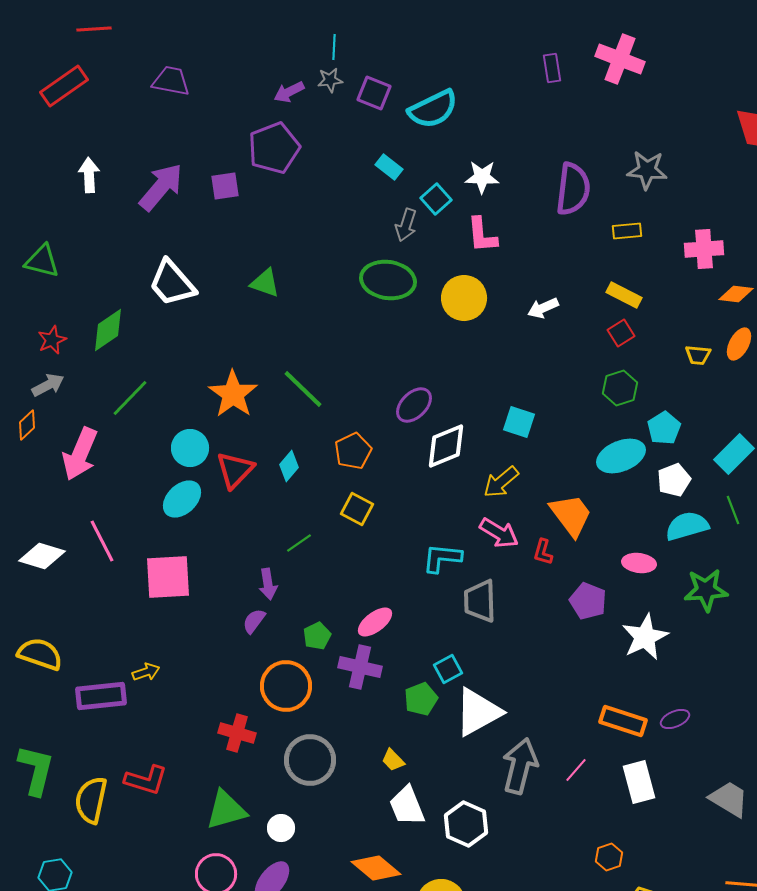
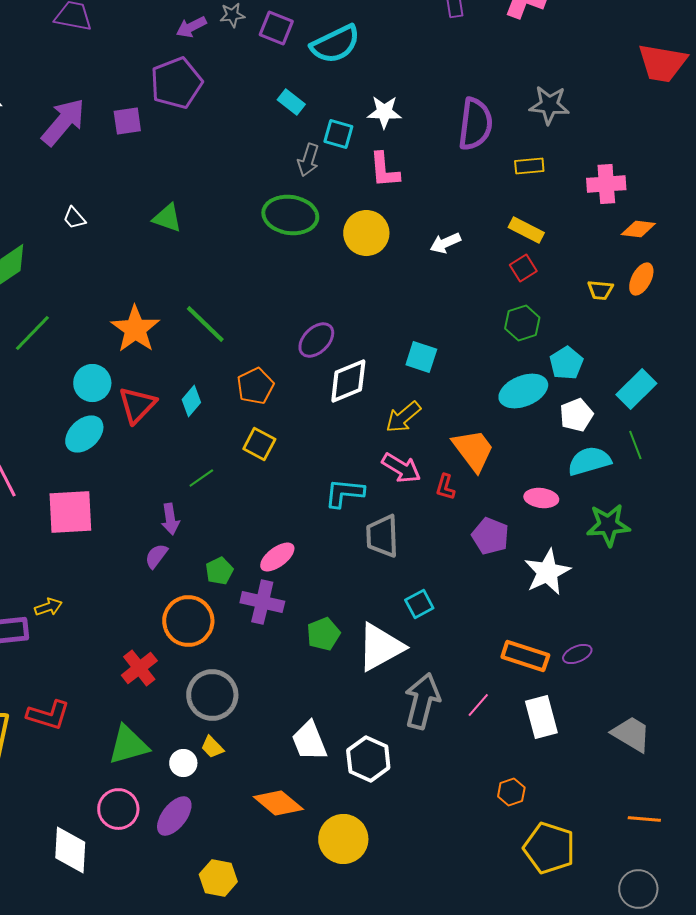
cyan square: (436, 199) -> (338, 134), turned -32
white trapezoid: (172, 283) -> (74, 218), size x0.5
cyan square: (448, 669) -> (419, 604), moved
red cross: (237, 733) -> (139, 668), turned 36
yellow trapezoid: (393, 760) -> (212, 747), moved

